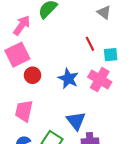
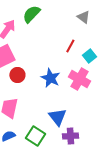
red line: (90, 44) -> (70, 46), turned 56
cyan square: (111, 55) -> (89, 56), turned -32

